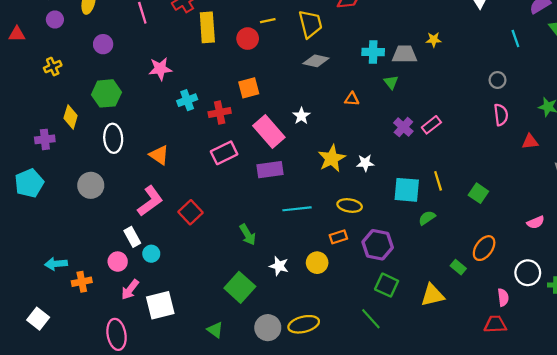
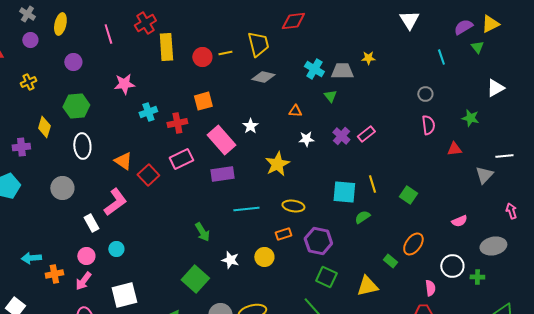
yellow line: (268, 21) -> (225, 53), moved
cyan cross: (373, 52) -> (314, 69), turned 30
white star: (365, 163) -> (306, 139), moved
red square: (190, 212) -> (148, 175), moved
white rectangle: (132, 237) -> (91, 223), moved
pink arrow: (130, 290) -> (83, 281), moved

